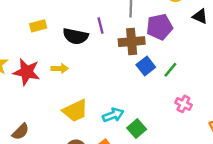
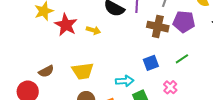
blue square: (146, 66) -> (151, 63), moved
pink cross: (184, 104) -> (170, 87), moved
yellow trapezoid: (75, 111) -> (83, 71), moved

